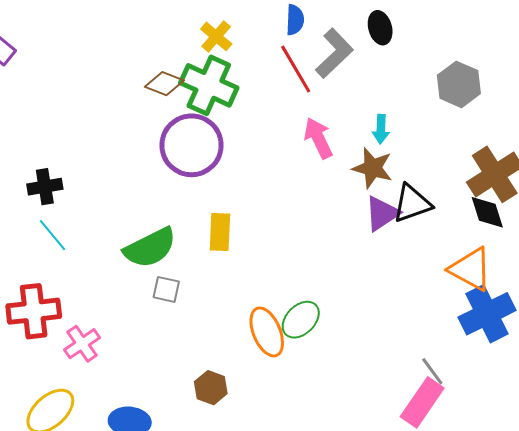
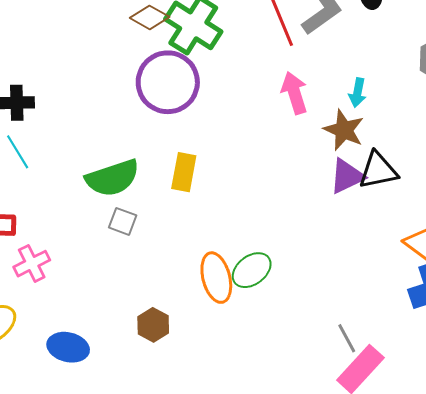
gray line: (432, 371) -> (347, 338), moved

